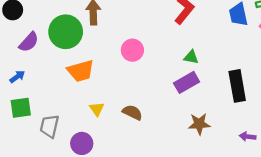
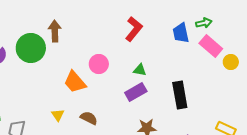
pink circle: (132, 50) -> (99, 64), moved
orange trapezoid: (81, 71) -> (75, 82), moved, turned 65

